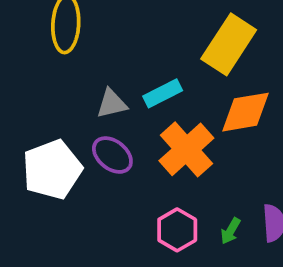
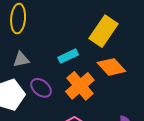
gray triangle: (112, 104) -> (21, 59), moved
orange diamond: (245, 112) -> (111, 67), turned 56

